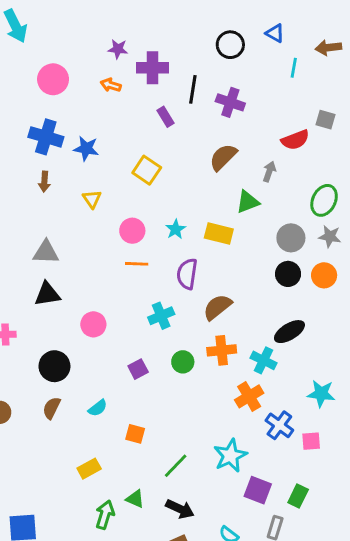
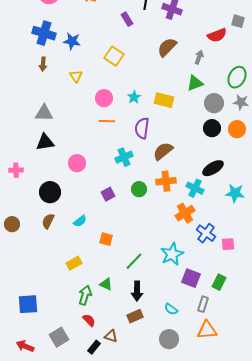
green triangle: (248, 202) -> (195, 83), moved
cyan star: (321, 394) -> (235, 193), moved
black arrow: (180, 509) -> (137, 291), turned 66

